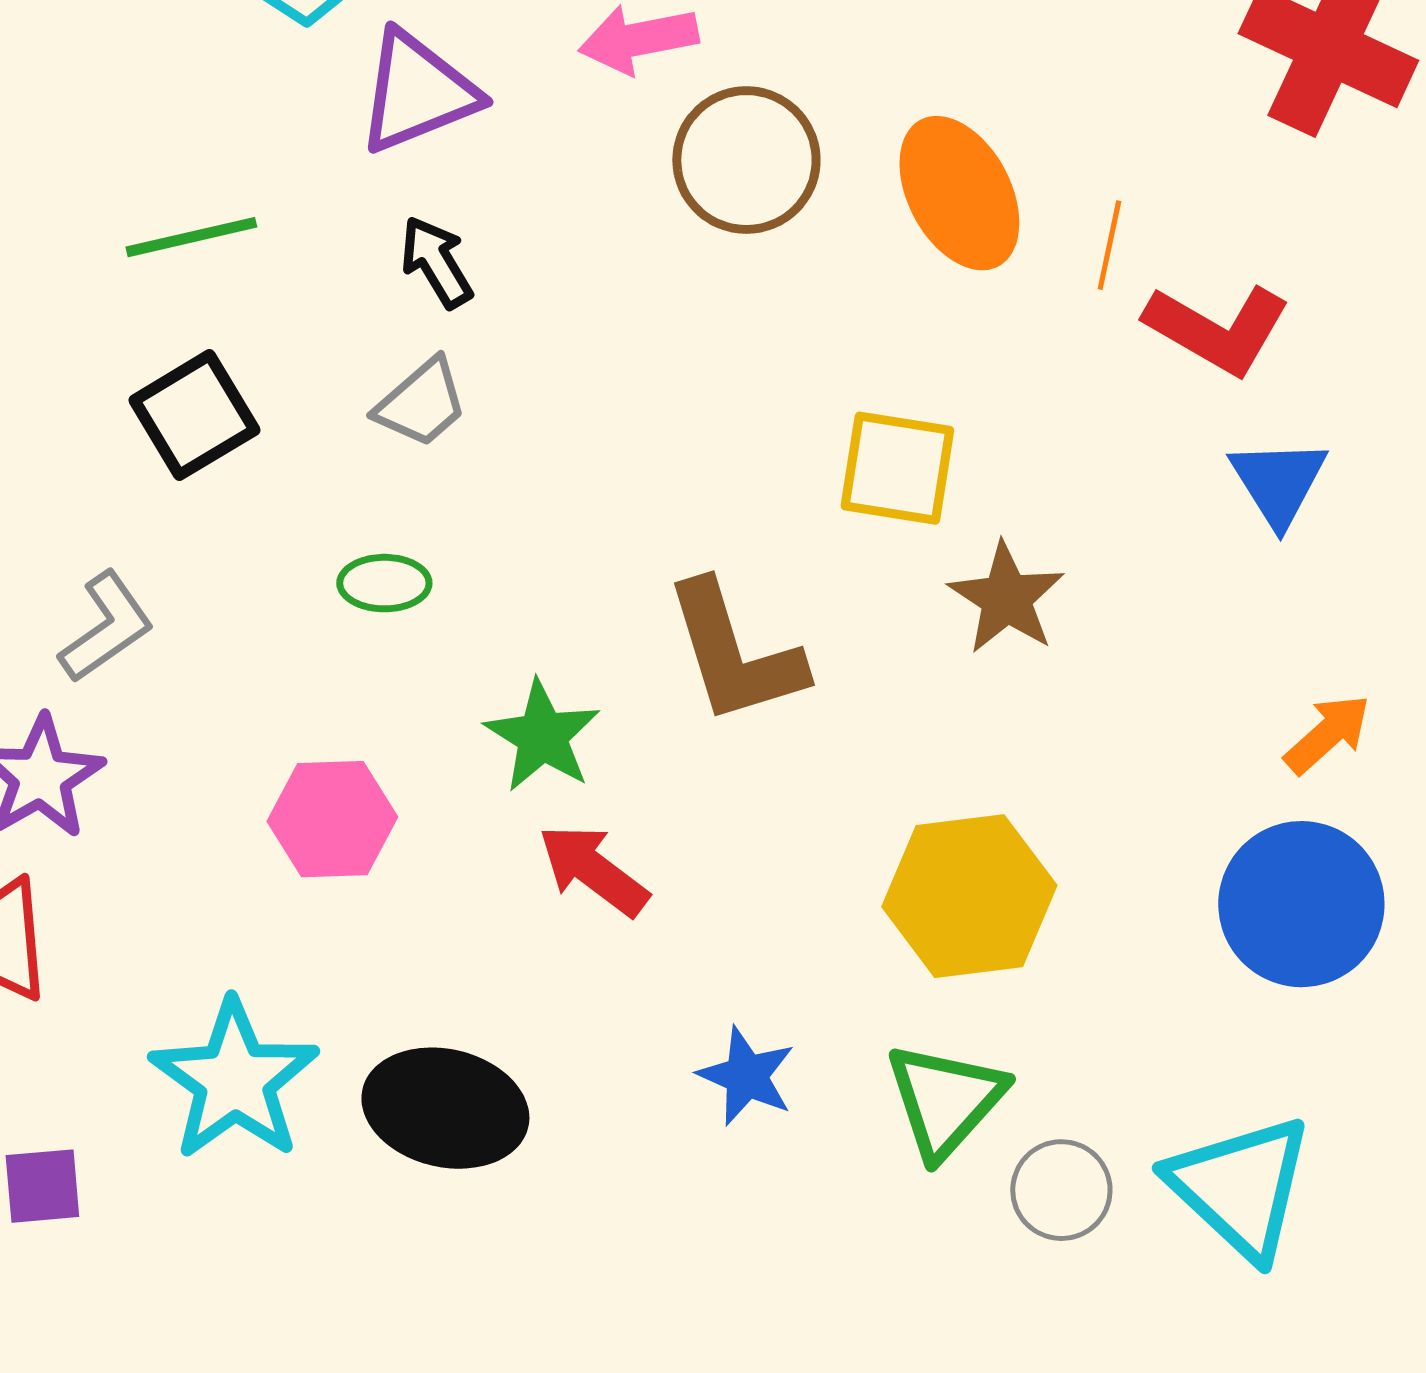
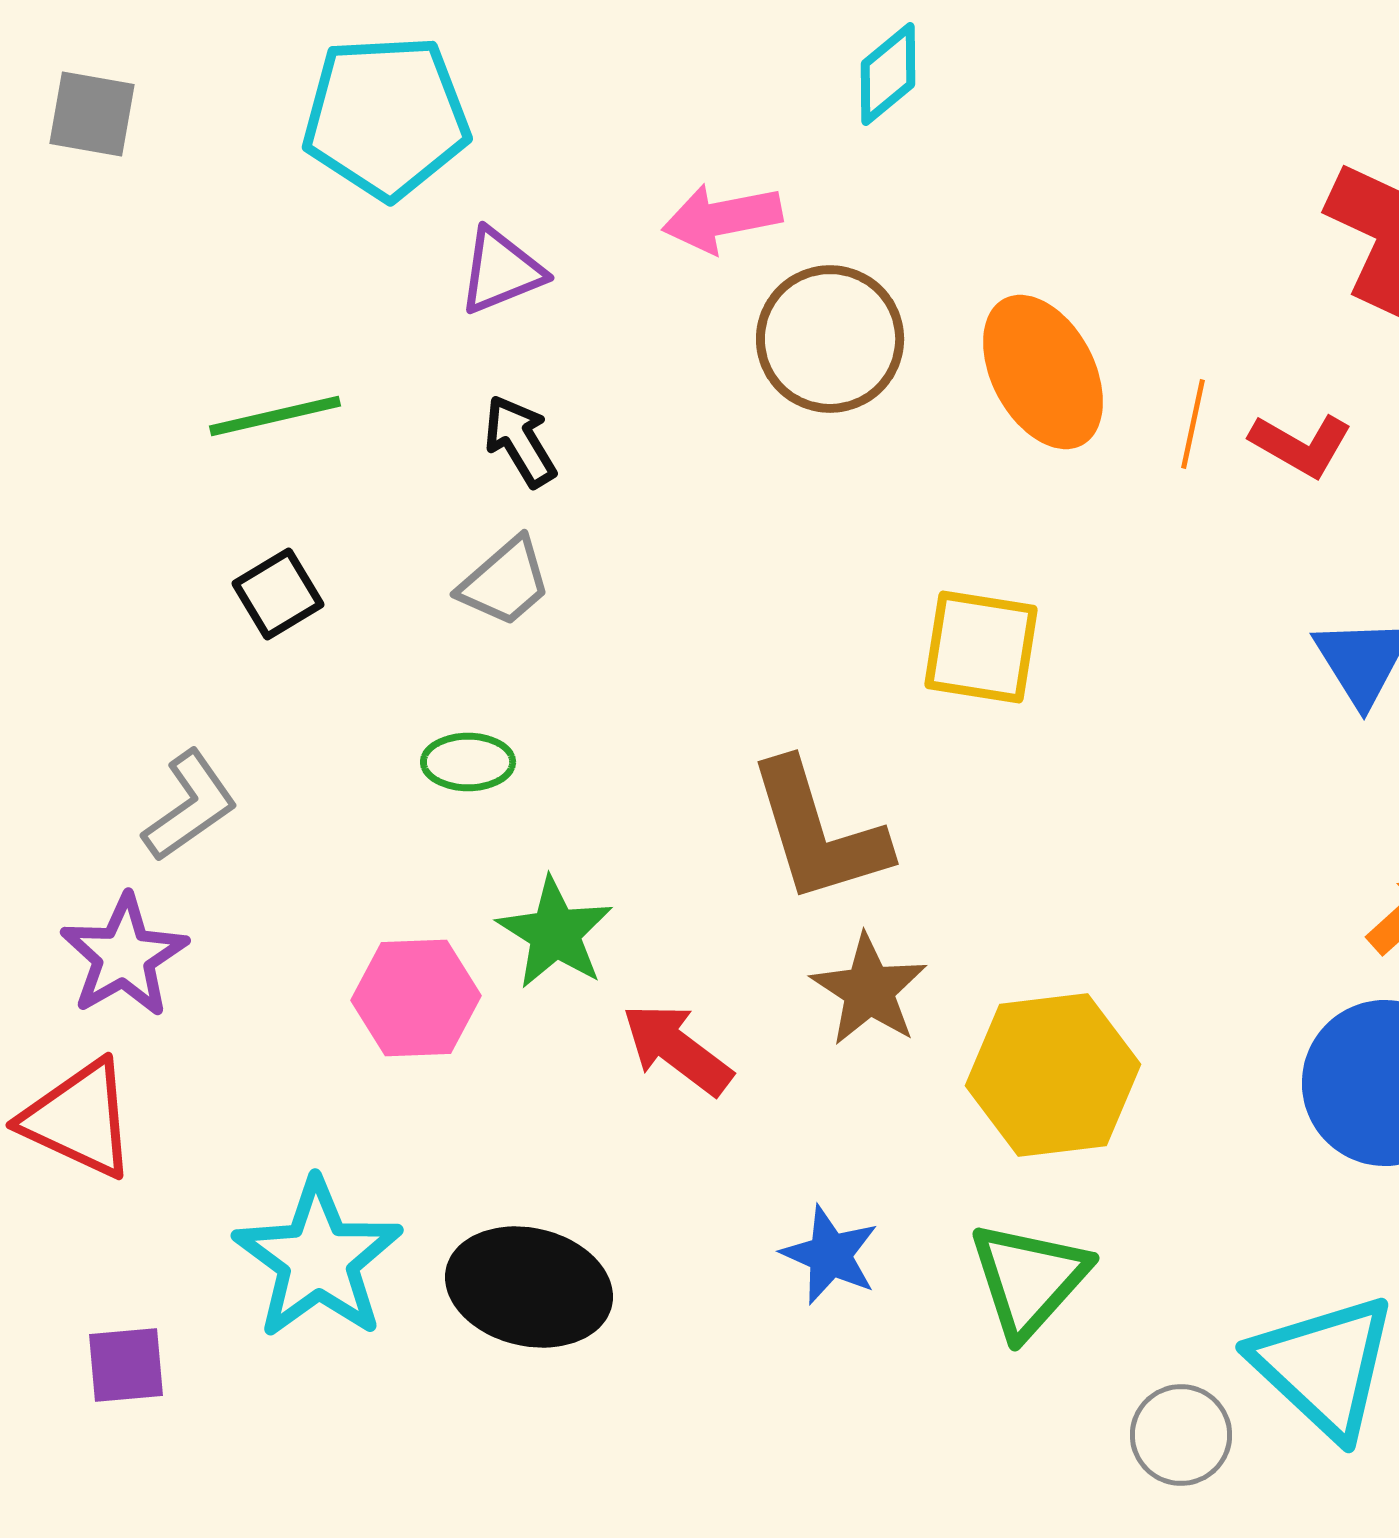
purple triangle: (417, 92) -> (501, 271), size x0.7
red L-shape: (1217, 329) -> (1301, 445), moved, size x0.7
black square: (194, 415) -> (278, 594), size x0.7
brown star: (1006, 598) -> (869, 990), moved
green star: (542, 736) -> (555, 933), moved
gray circle: (1061, 1190) -> (1181, 1435), moved

